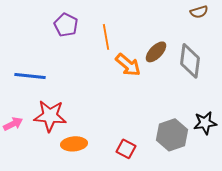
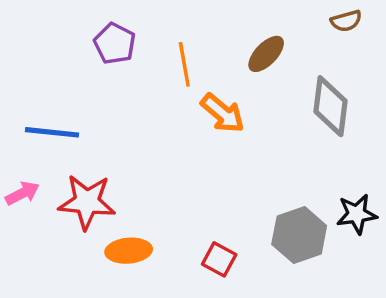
brown ellipse: (156, 52) -> (266, 54), moved
pink arrow: (13, 124) -> (22, 193), moved

